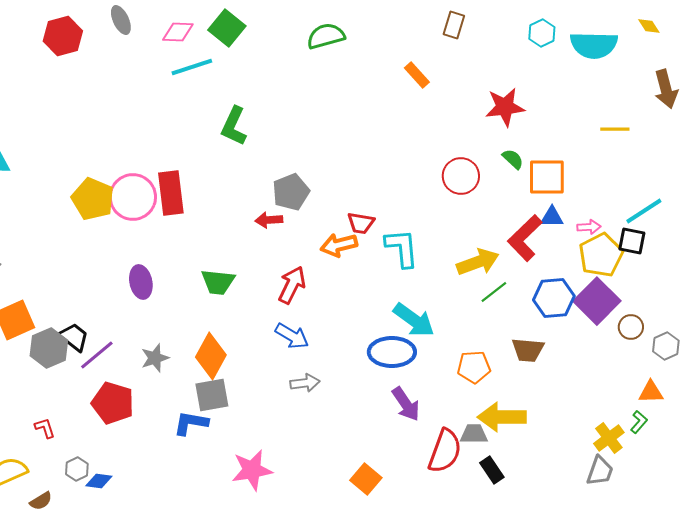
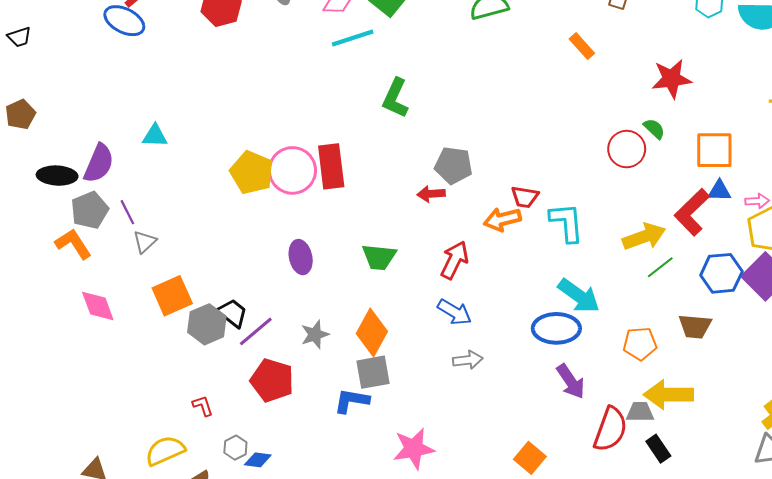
green semicircle: (513, 159) -> (654, 129), moved
gray pentagon: (291, 192) -> (453, 165), turned 30

